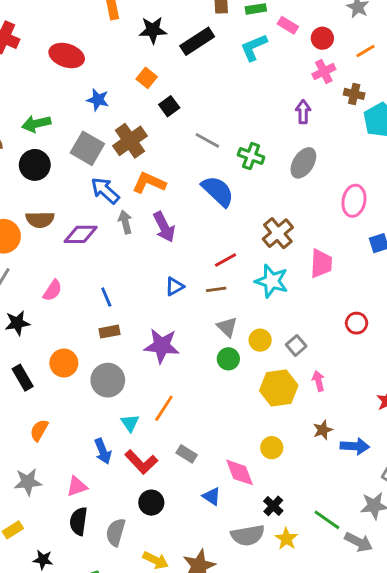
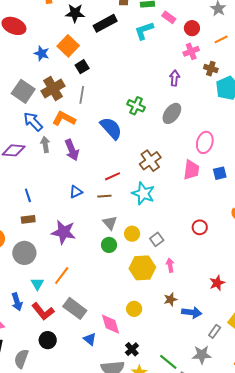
orange square: (147, 78) -> (68, 46), size x1.5
blue star: (98, 100) -> (42, 53), moved
gray line: (207, 140) -> (82, 95), moved, turned 66
pink trapezoid: (321, 264) -> (191, 170), moved
gray rectangle: (187, 454) -> (75, 308), size x1.6

